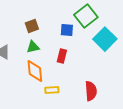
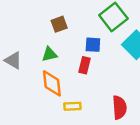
brown square: (32, 26) -> (59, 24), moved
blue square: (67, 30) -> (93, 45), moved

